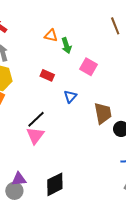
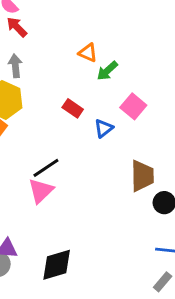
green arrow: (66, 46) -> (107, 71), turned 56
blue triangle: (70, 96) -> (104, 128), moved

